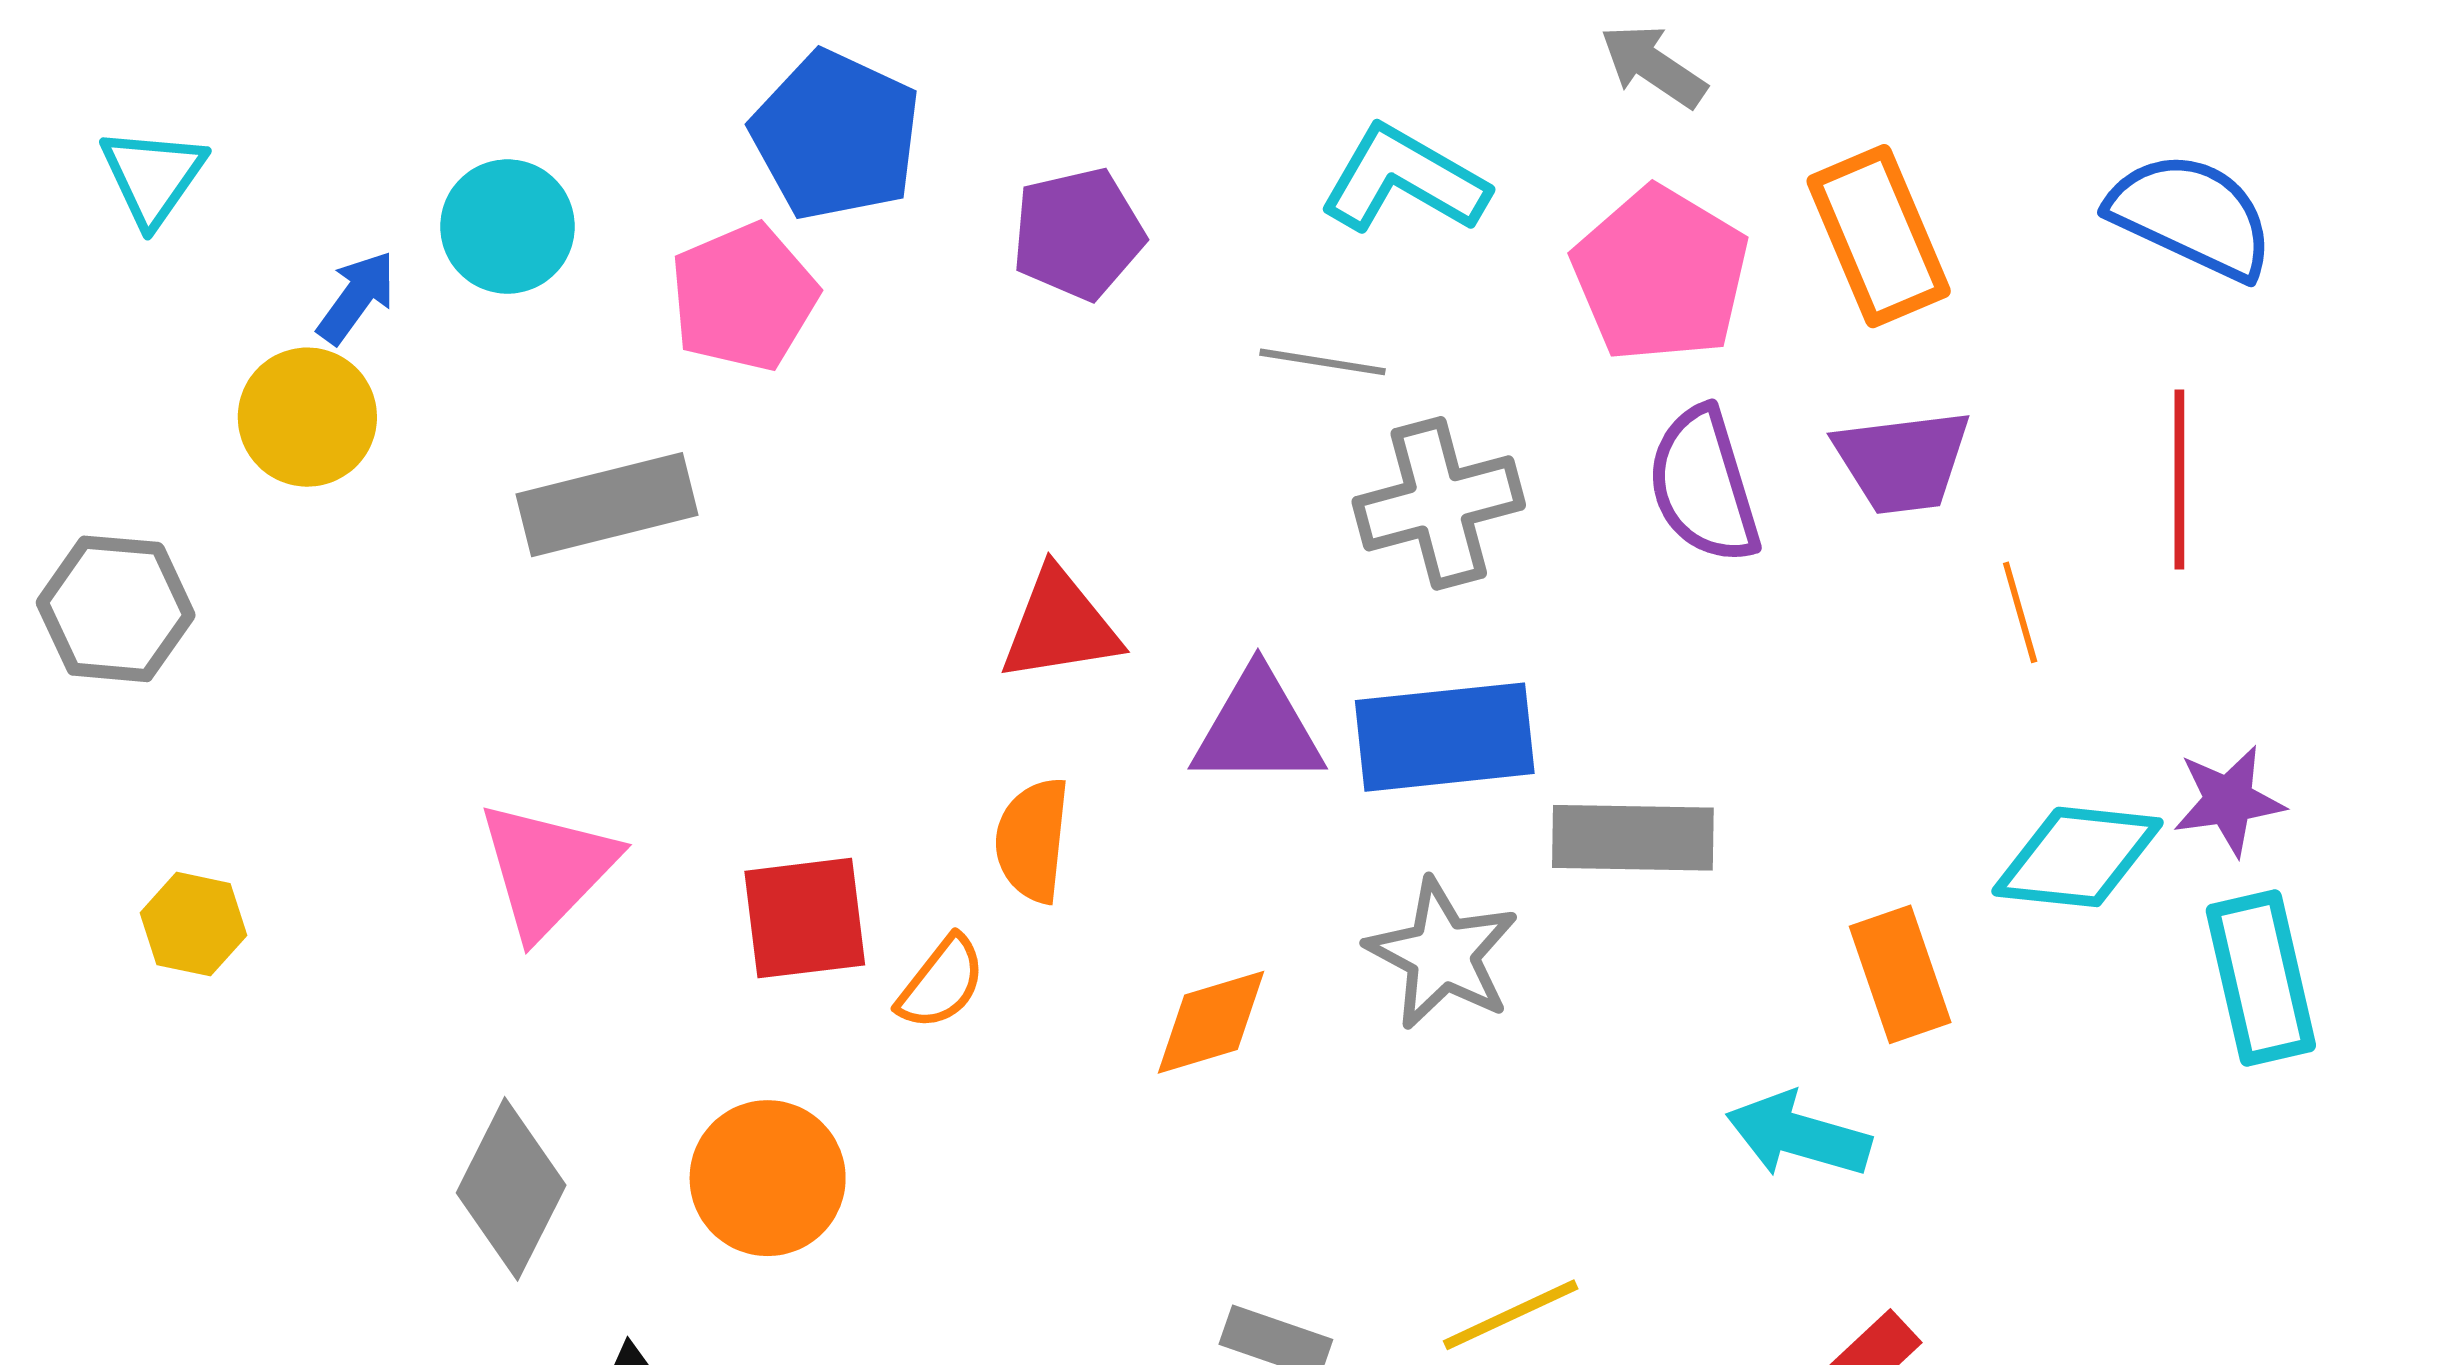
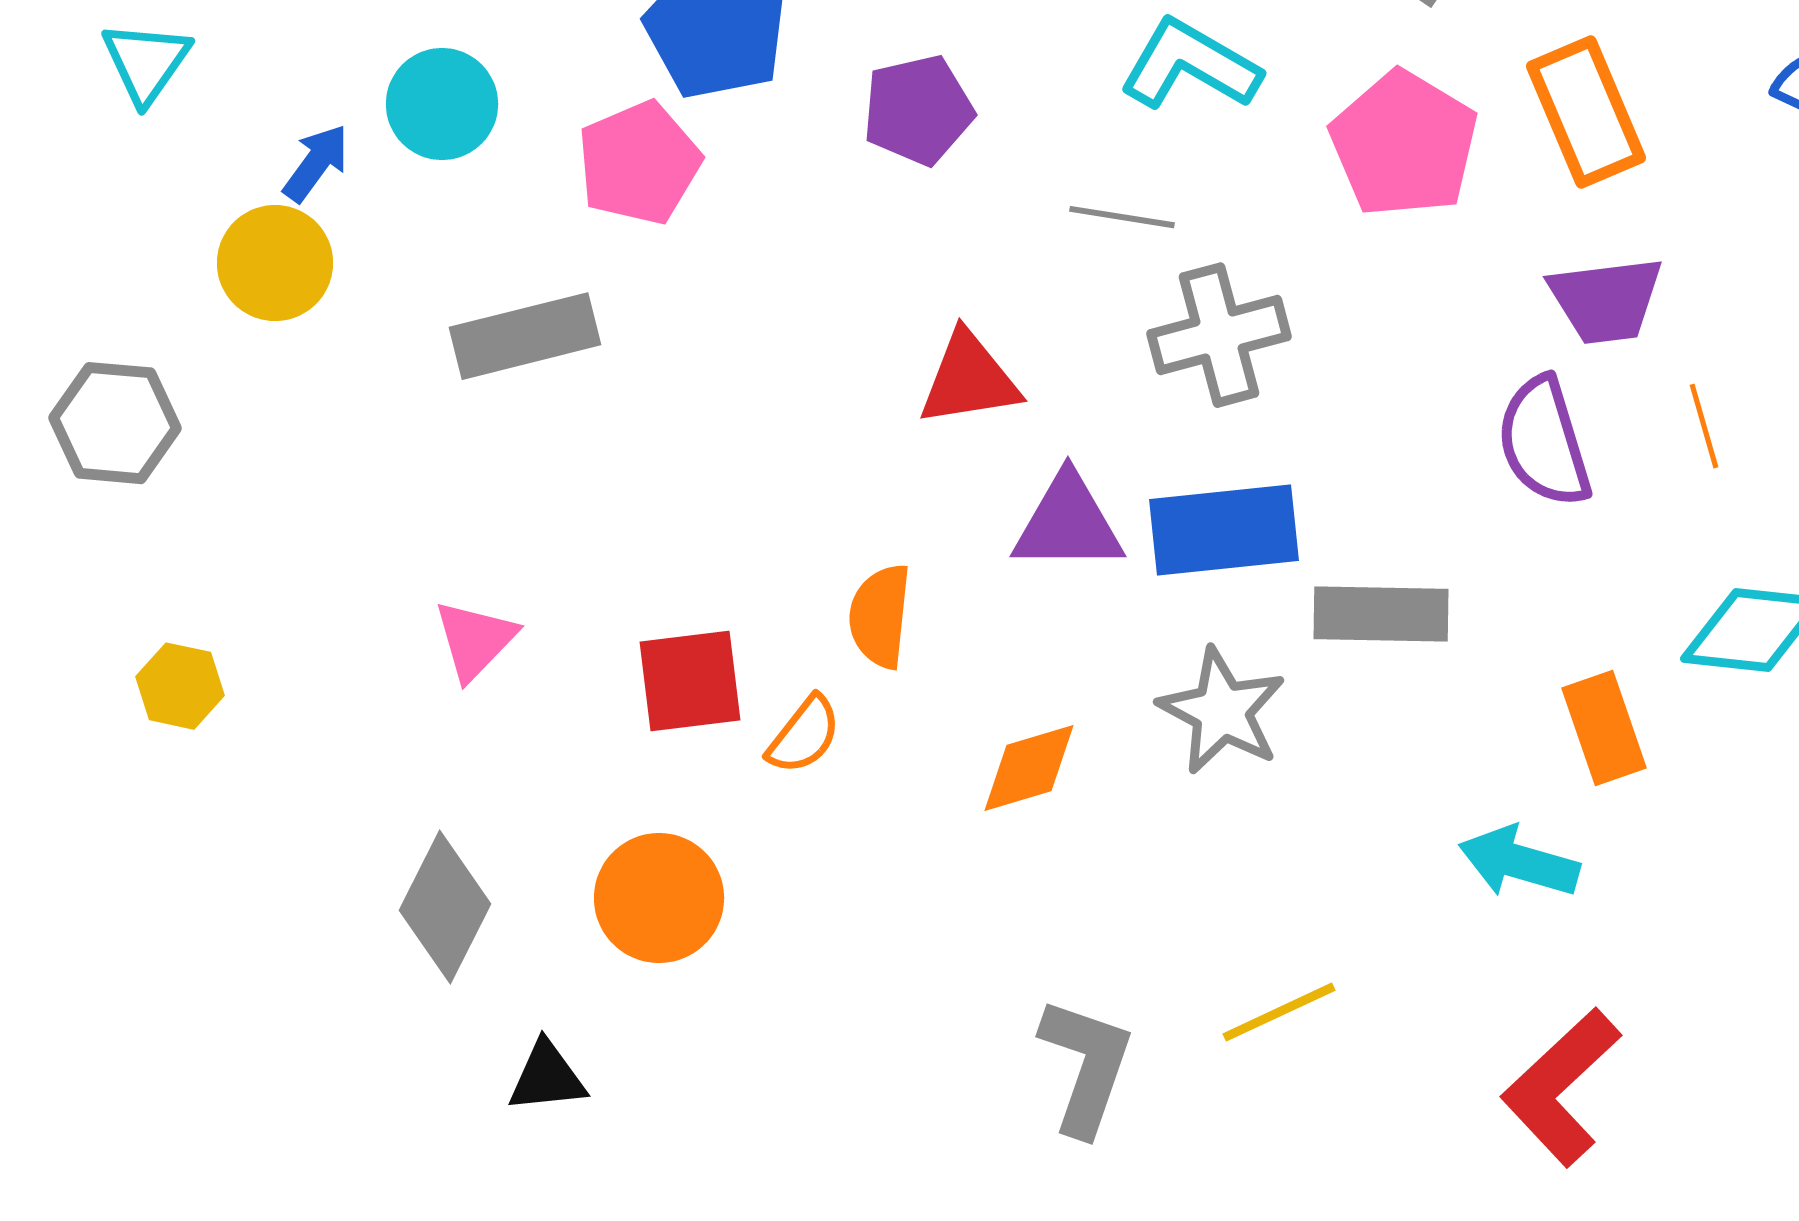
purple semicircle: (1704, 485) -> (1544, 442), moved
red triangle: (1060, 626) -> (969, 379), moved
pink triangle: (547, 869) -> (475, 640), size x0.7

